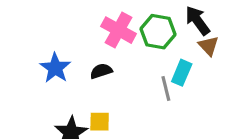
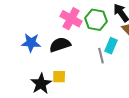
blue star: (55, 68) -> (31, 43), turned -30
black semicircle: (101, 71) -> (60, 45), size x1.5

